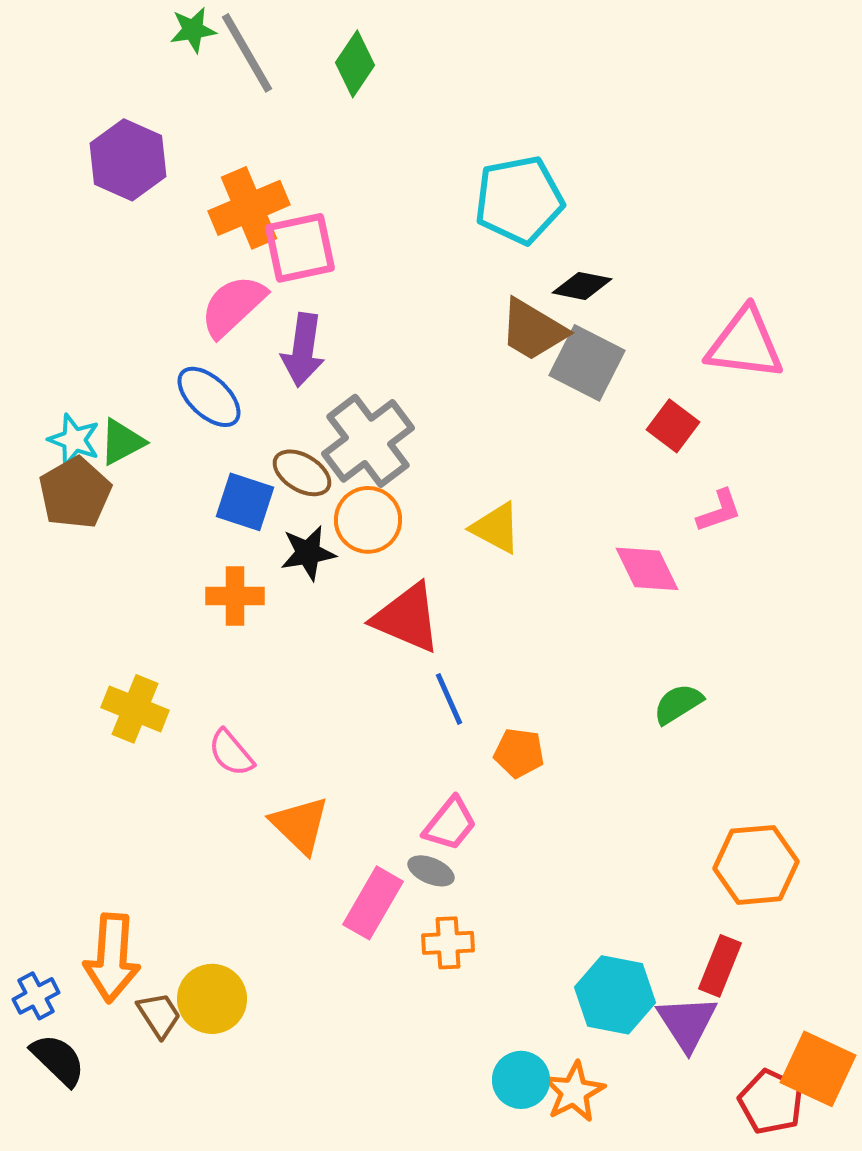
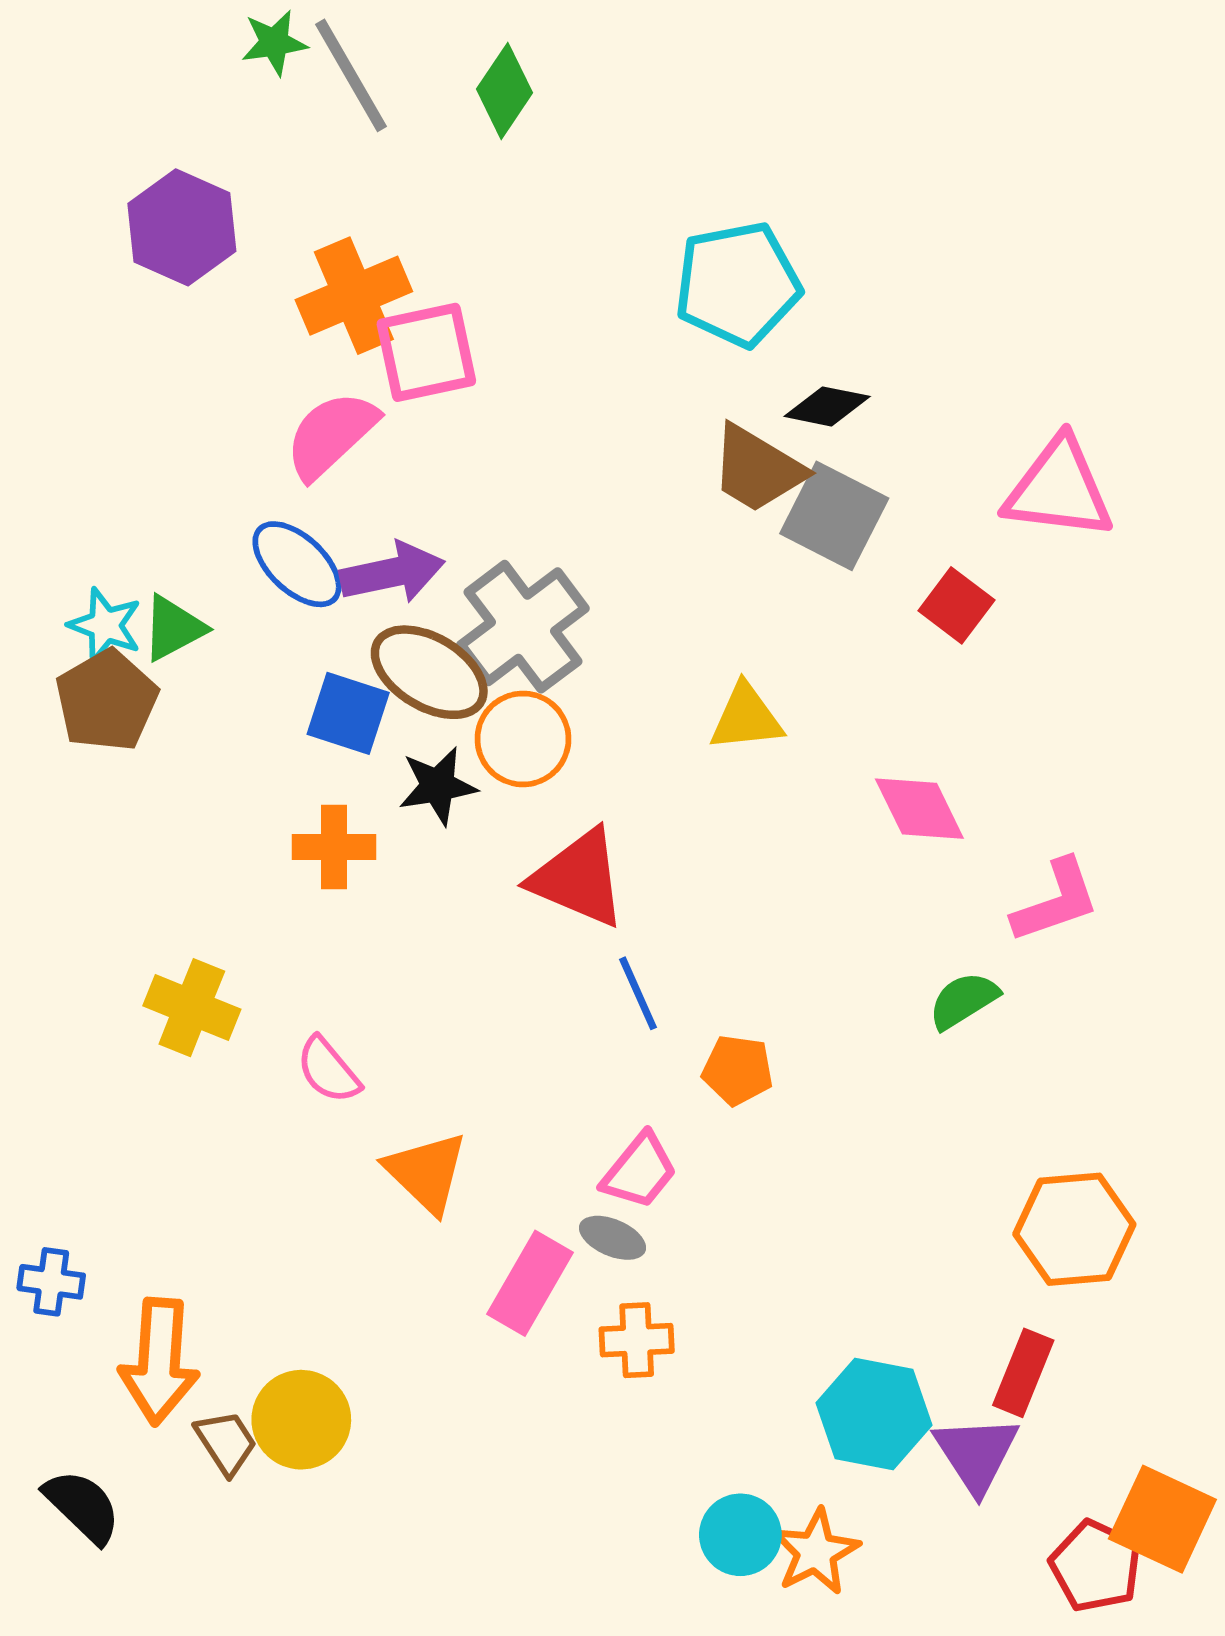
purple arrow: (303, 350) -> (392, 573), moved, turned -110
brown ellipse: (302, 473) -> (429, 672), size x1.4
pink L-shape: (719, 511) -> (1056, 901), moved, size x1.4
yellow triangle: (496, 528) -> (746, 718), moved, turned -34
blue cross: (36, 996) -> (51, 1282), moved, turned 36

